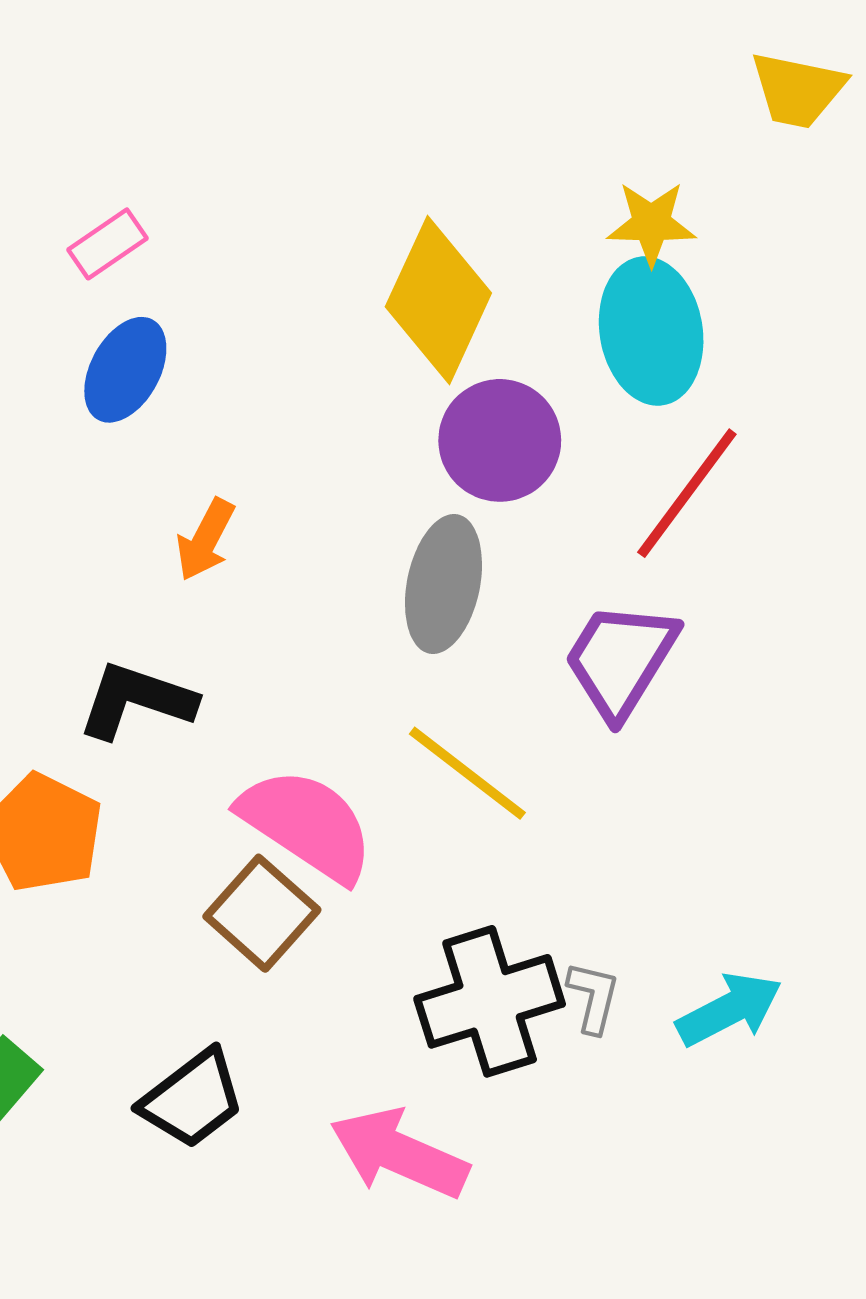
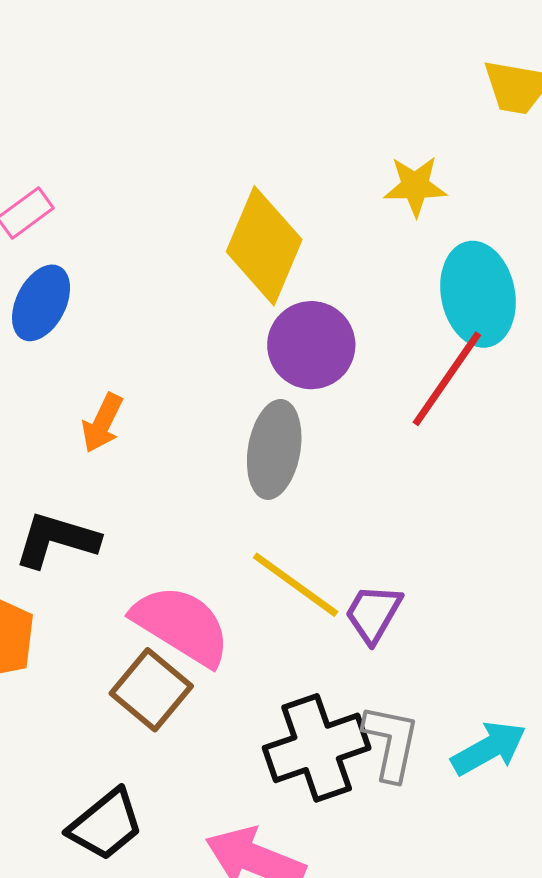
cyan ellipse: (651, 331) -> (478, 294), moved
purple trapezoid: (620, 660) -> (373, 613), moved, size x0.7
gray L-shape: (593, 997) -> (391, 743), size x1.5

